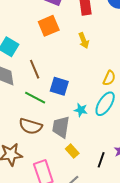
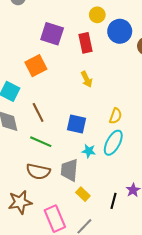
orange square: (49, 26) -> (36, 66), moved
blue square: (59, 86) -> (76, 124), moved

